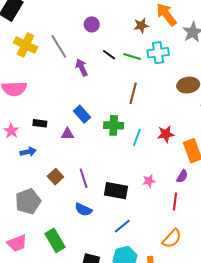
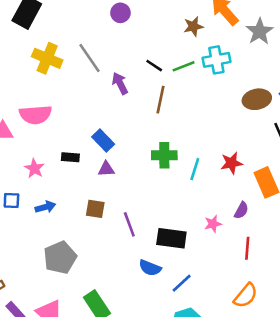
purple circle: (92, 24) -> (120, 13), moved
green line: (132, 56) -> (184, 66), turned -36
brown line: (133, 93) -> (160, 100), moved
blue rectangle: (82, 114) -> (103, 140), moved
blue arrow: (28, 152) -> (45, 207), moved
purple semicircle: (182, 176) -> (241, 210), moved
brown square: (55, 177) -> (95, 209), moved, turned -35
blue semicircle: (83, 210) -> (150, 268), moved

